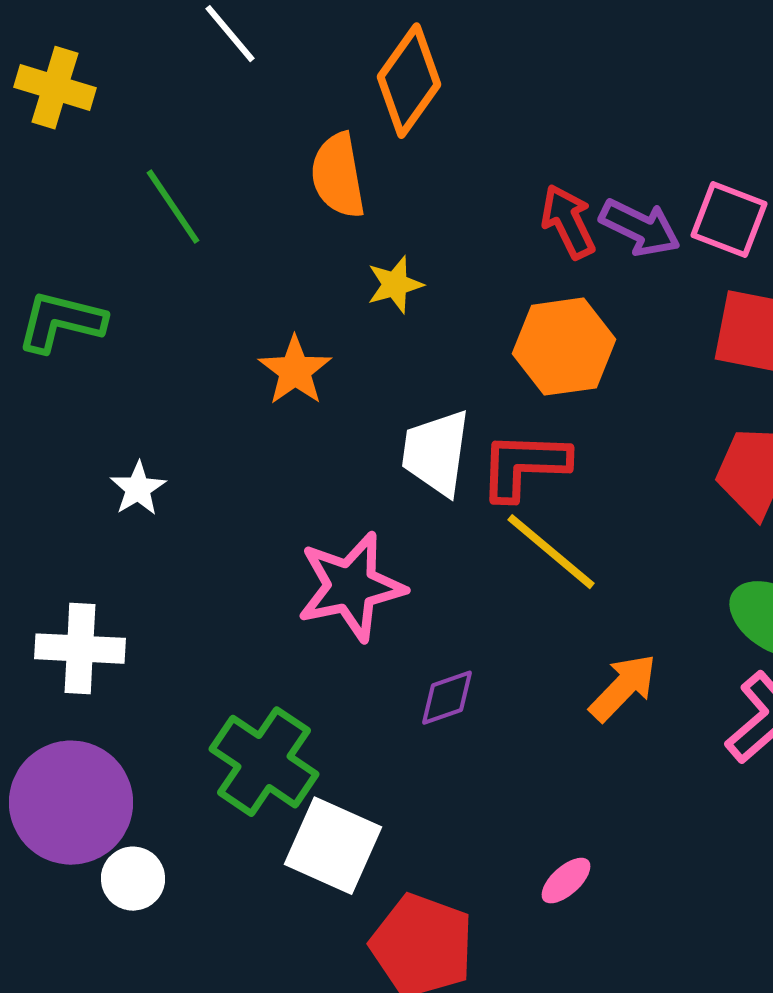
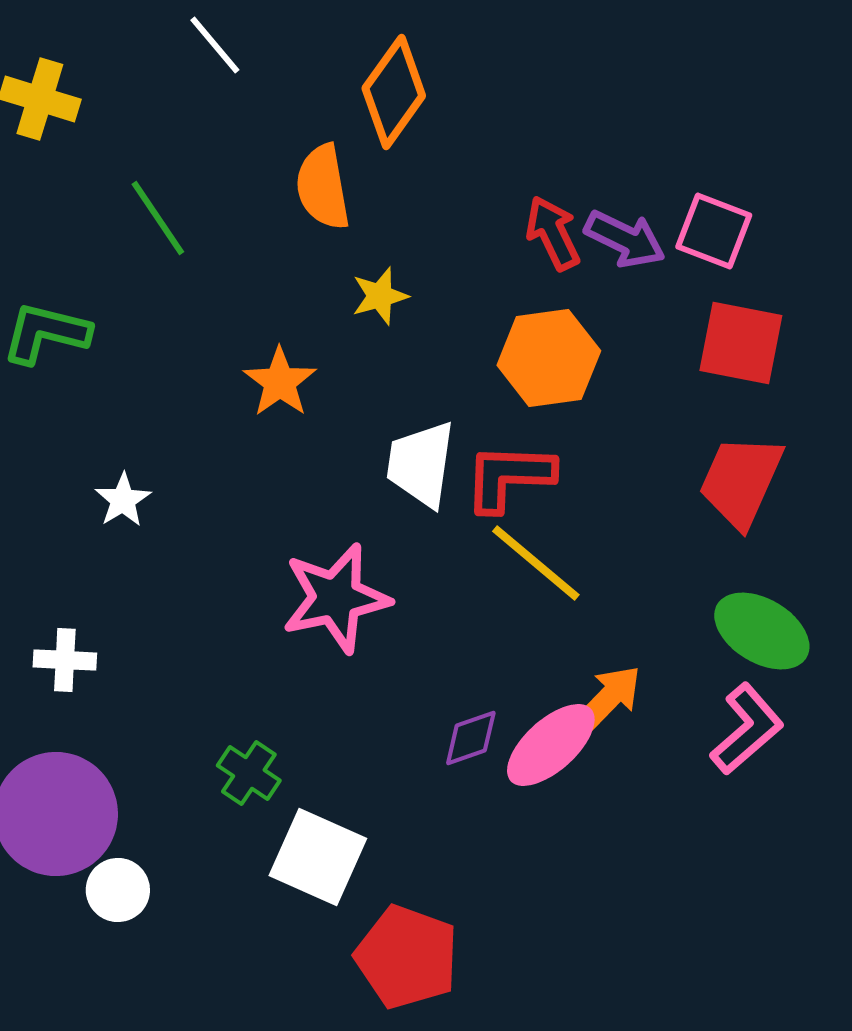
white cross: (80, 649) -> (65, 660), size x0.7
purple diamond: (447, 698) -> (471, 738), moved
green cross: (264, 762) -> (249, 773), size x0.6
pink ellipse: (566, 881) -> (551, 745), moved, size x1.8

